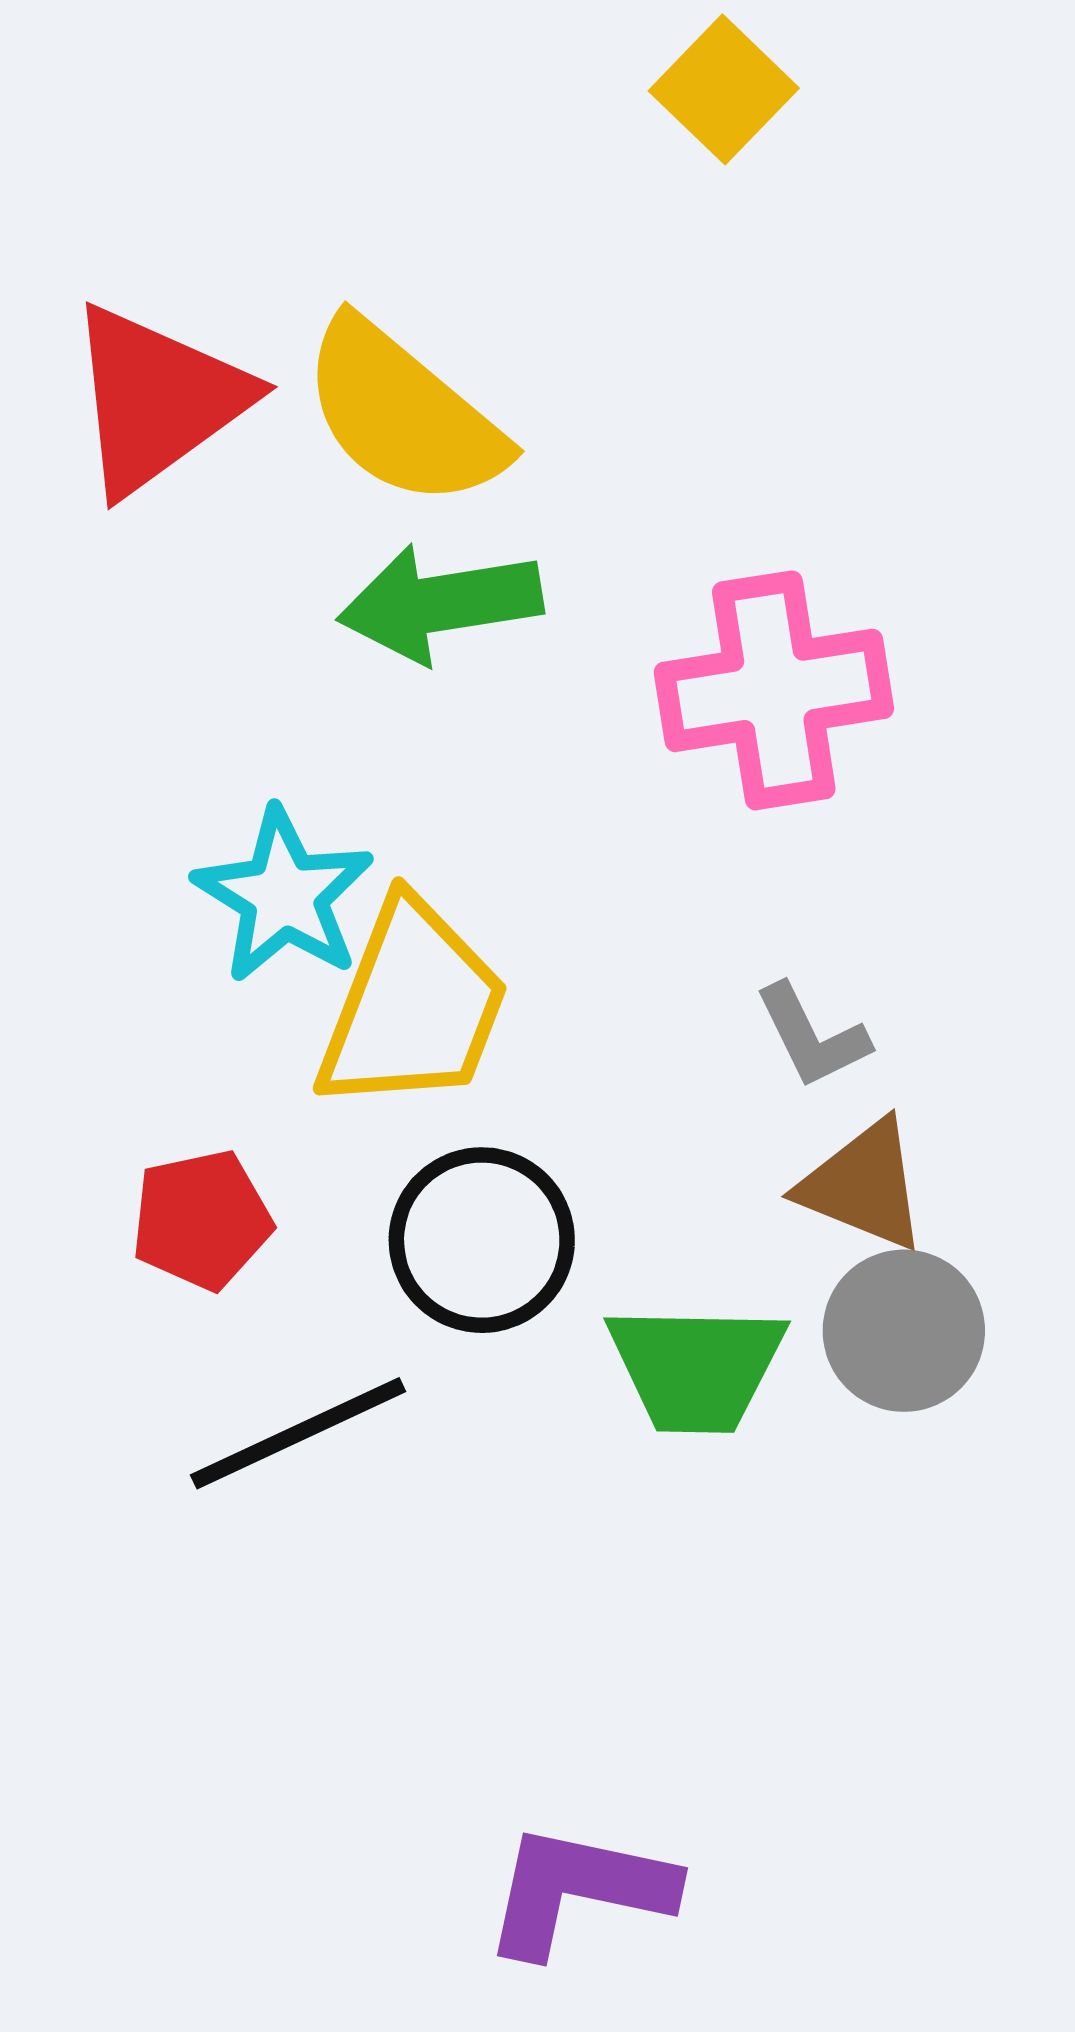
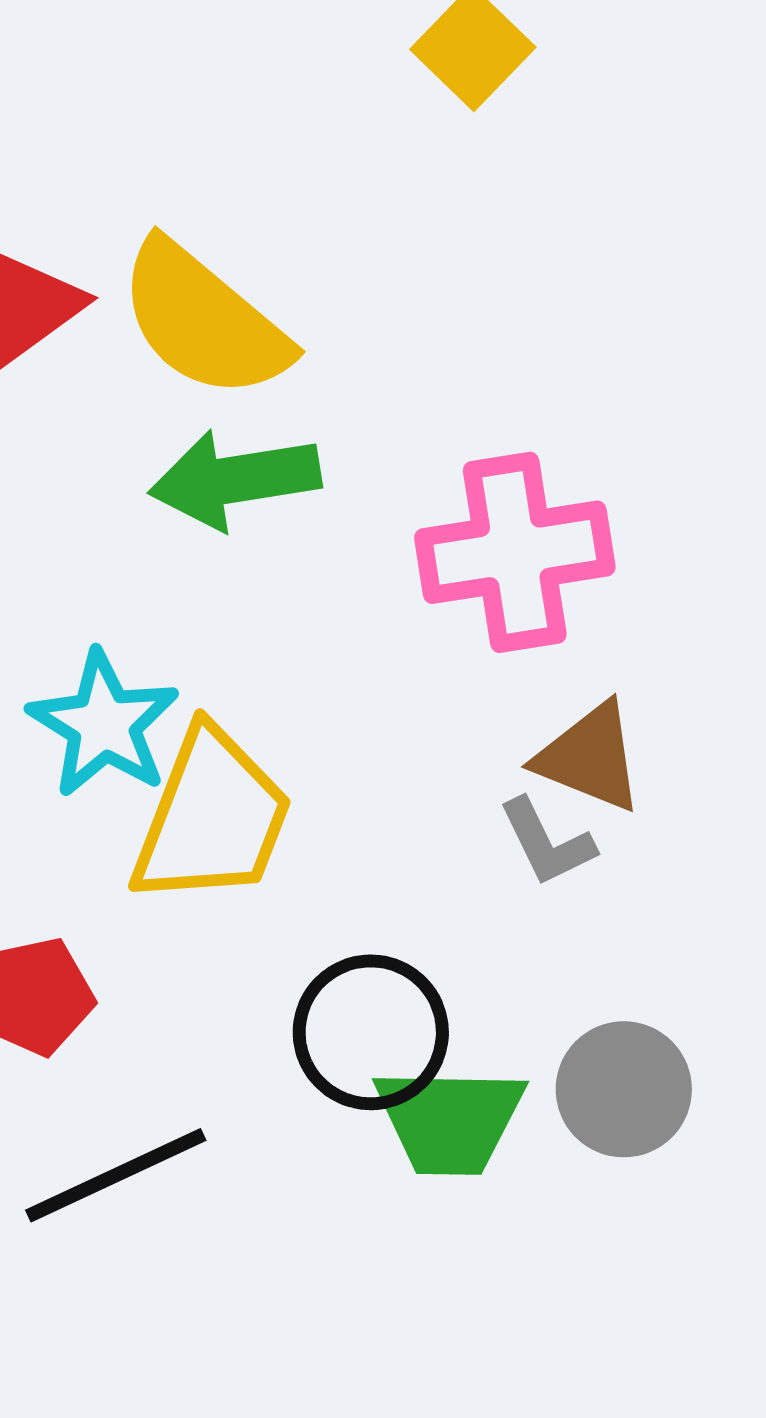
brown triangle: (863, 1185) -> (590, 757), moved
black circle: (482, 1240) -> (371, 1032), moved

